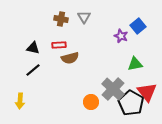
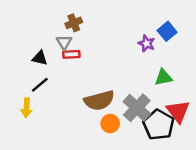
gray triangle: (84, 17) -> (64, 42), moved
brown cross: (61, 19) -> (74, 23), turned -32
brown semicircle: (70, 58) -> (99, 100), moved, size x1.4
yellow arrow: (20, 101) -> (26, 108), moved

